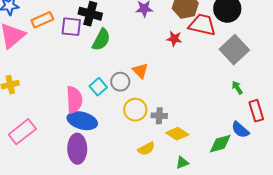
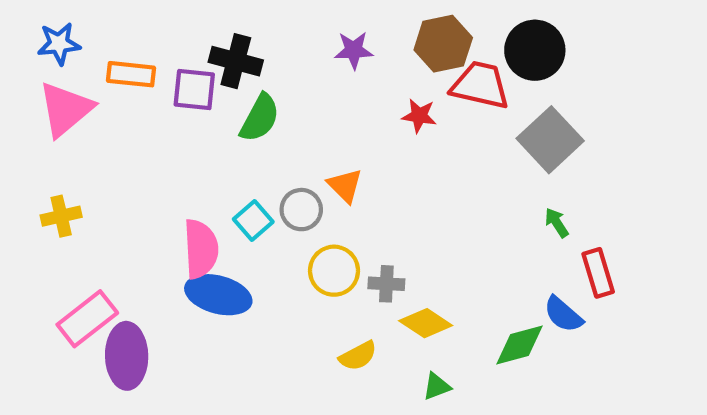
orange rectangle: (42, 20) -> (131, 74), turned 30
purple ellipse: (77, 149) -> (127, 356), moved

